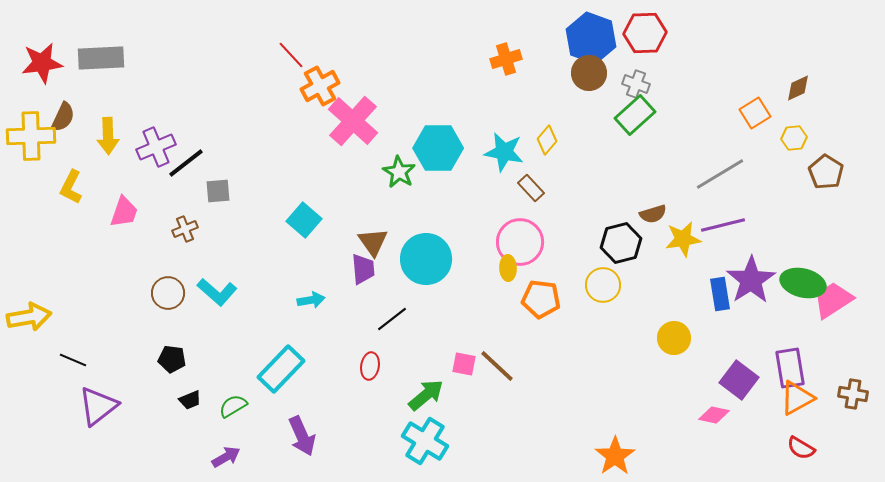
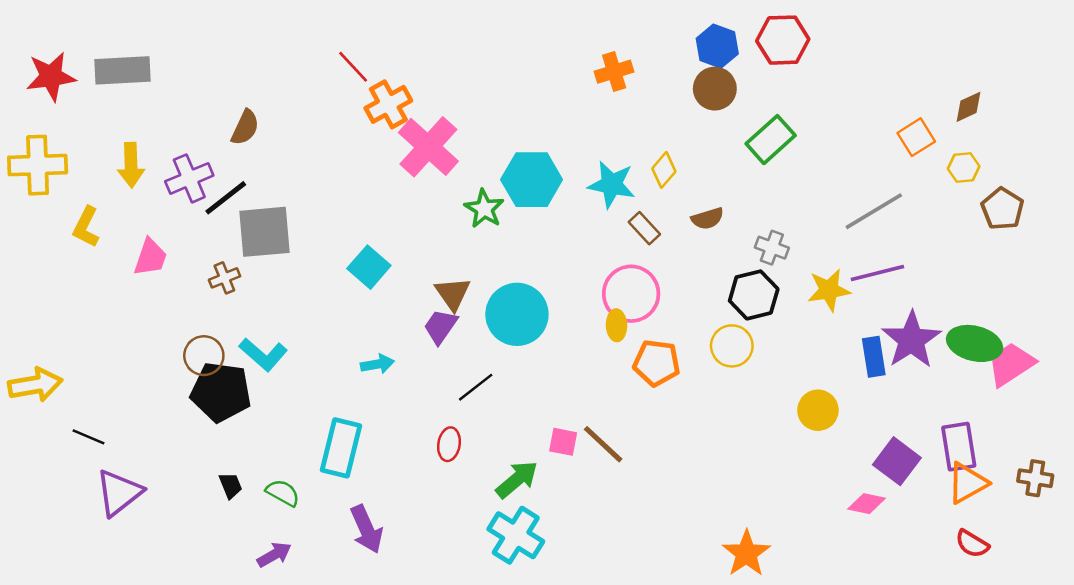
blue hexagon: (591, 38) -> (717, 46), size x0.7
gray cross: (636, 84) -> (772, 248), moved
brown semicircle: (63, 117) -> (245, 127), moved
gray square: (218, 191) -> (265, 232), size x1.8
brown semicircle: (653, 214) -> (708, 218), moved
purple trapezoid: (363, 269) -> (441, 326), turned -140
black pentagon: (172, 359) -> (221, 392), moved, size x1.8
cyan rectangle: (281, 369) -> (341, 448), turned -30
black trapezoid: (190, 400) -> (231, 485), turned -90
green semicircle: (233, 406) -> (283, 493), turned 60

